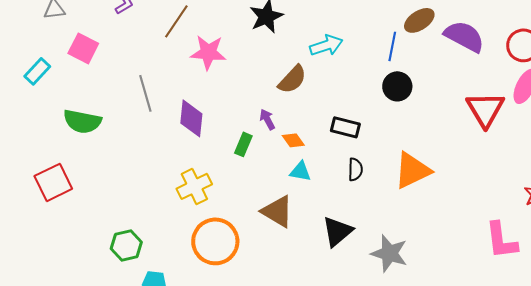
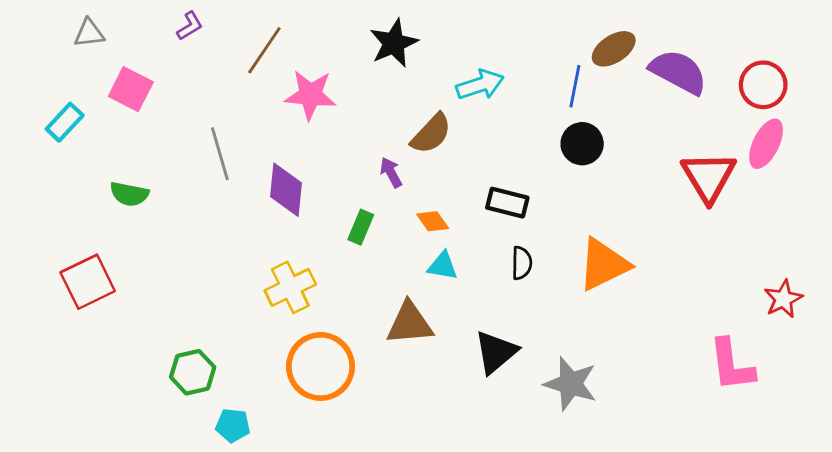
purple arrow: (267, 119) -> (391, 172), moved
green semicircle: (82, 121) -> (129, 194), size x0.7
brown triangle: (277, 211) -> (410, 323), turned -36

